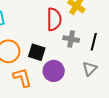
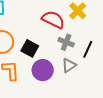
red semicircle: (54, 19) -> (53, 20), turned -75
gray triangle: (90, 69) -> (69, 65), moved

